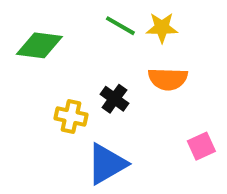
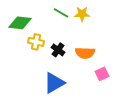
orange semicircle: (168, 79) -> (85, 53), moved
yellow cross: (71, 117) -> (36, 42), moved

